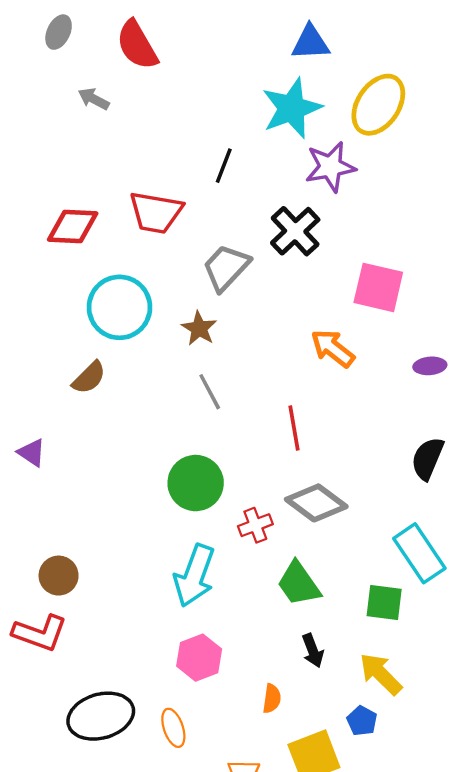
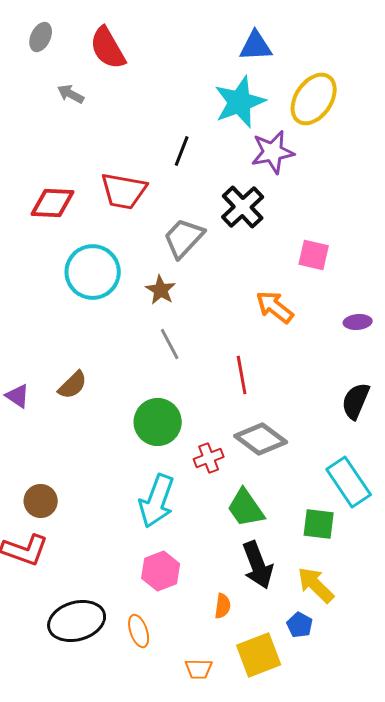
pink square: (378, 287) -> (314, 255), size x0.7
brown semicircle: (89, 378) -> (73, 385), moved
black arrow: (313, 651) -> (258, 565), size x1.6

